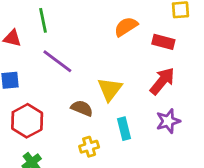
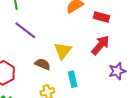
purple star: (168, 121) -> (117, 71), moved

